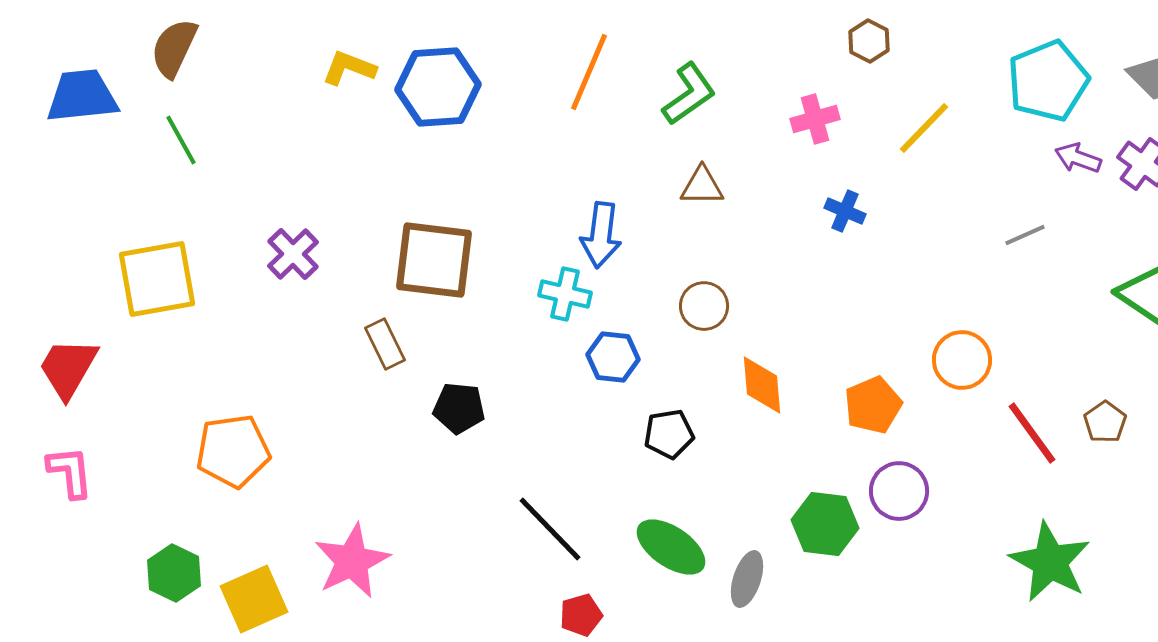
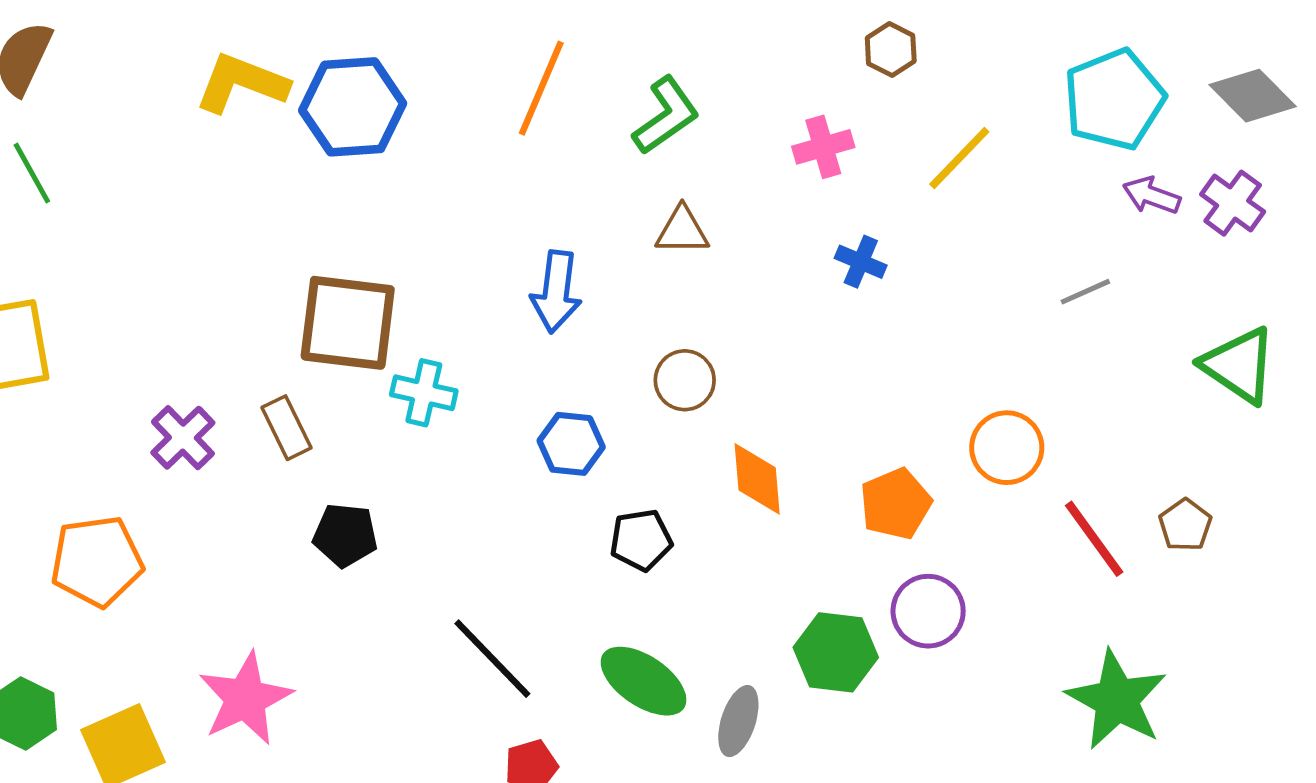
yellow L-shape: (349, 68) -> (242, 83), size x1.4
purple cross: (293, 254) -> (183, 438), moved
cyan cross: (565, 294) -> (424, 393), moved
black pentagon: (459, 408) -> (345, 535), moved

